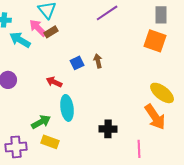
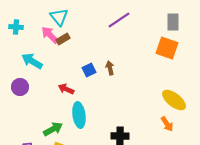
cyan arrow: (20, 40) -> (32, 61), moved
orange arrow: (155, 117) -> (167, 124), size x0.6

